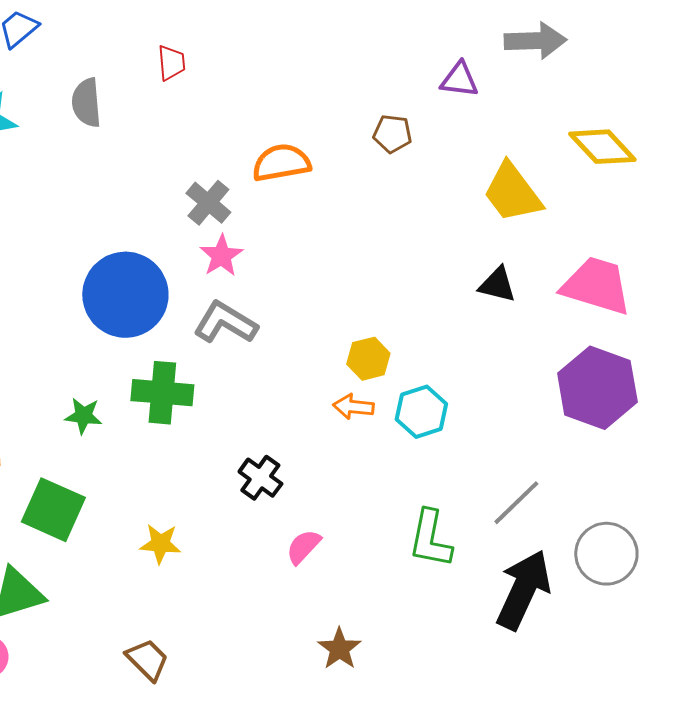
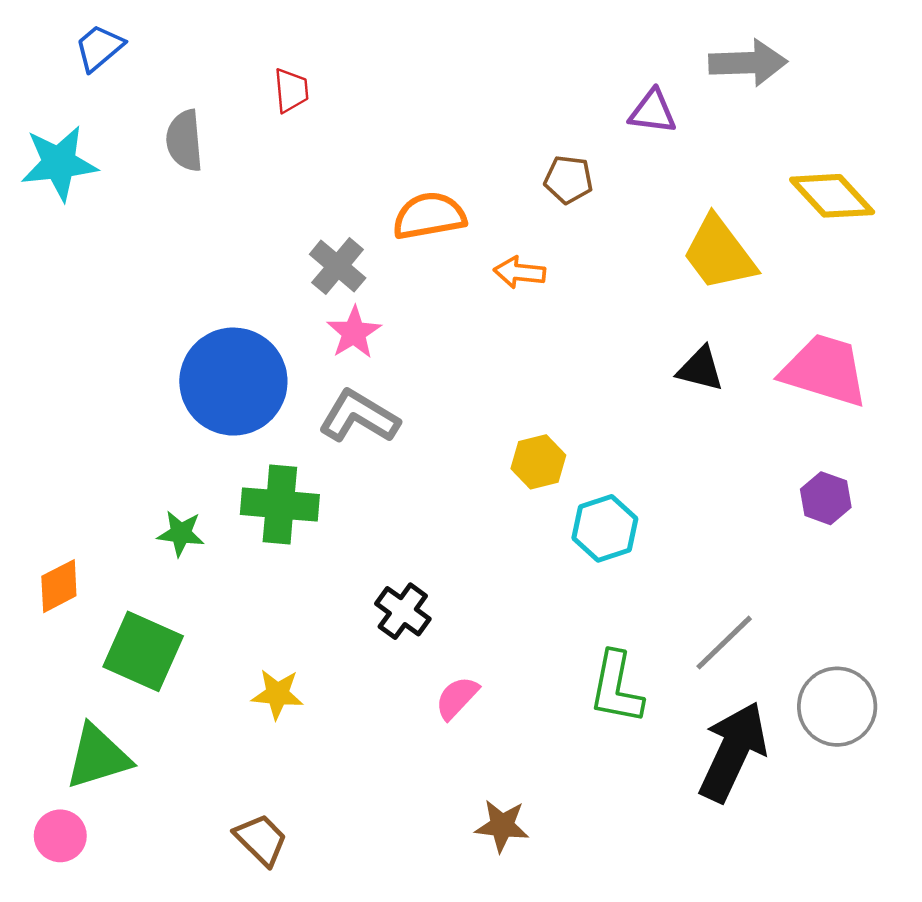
purple hexagon: (597, 388) -> (826, 498), size x0.5
orange arrow: (353, 407) -> (520, 272), moved
brown star: (339, 649) -> (502, 826), turned -30

